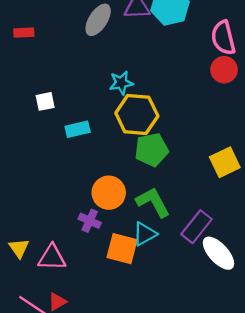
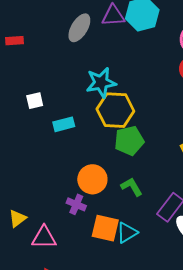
cyan star: (121, 83) -> (101, 83), size x1.4
green L-shape: (153, 202) -> (132, 187), size x0.7
cyan triangle: (145, 234) -> (127, 233), moved
yellow triangle: (19, 248) -> (18, 218), moved, turned 30

